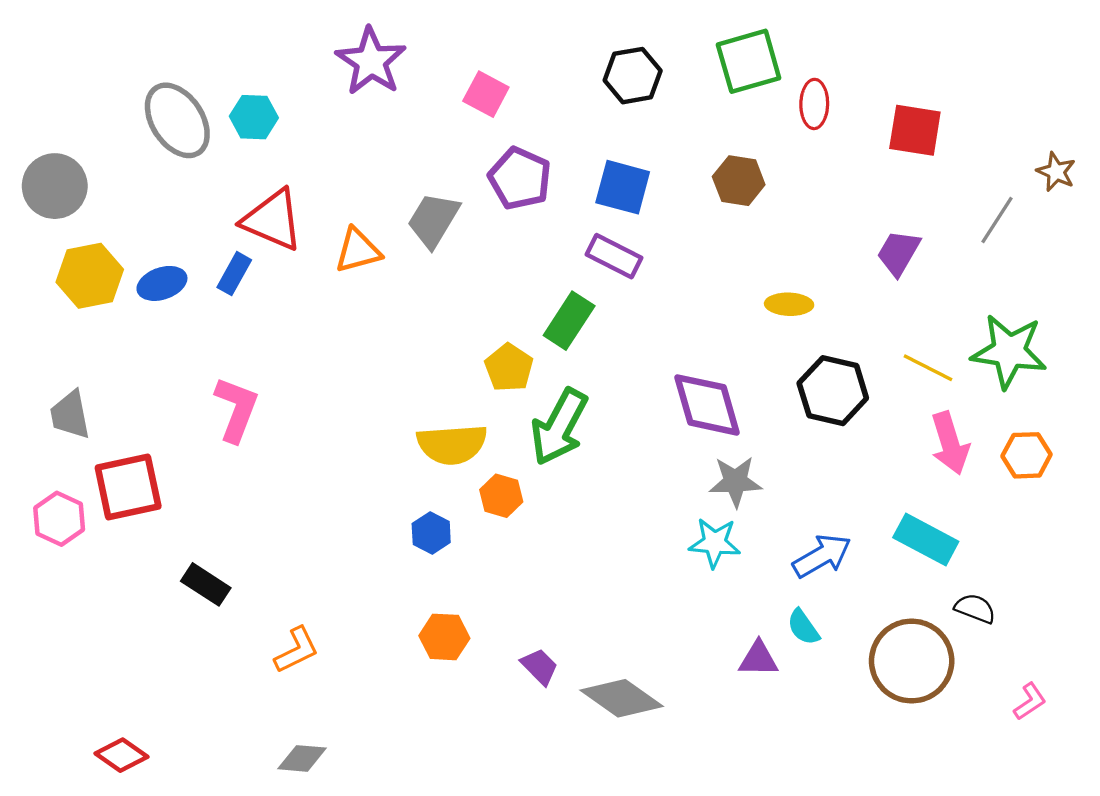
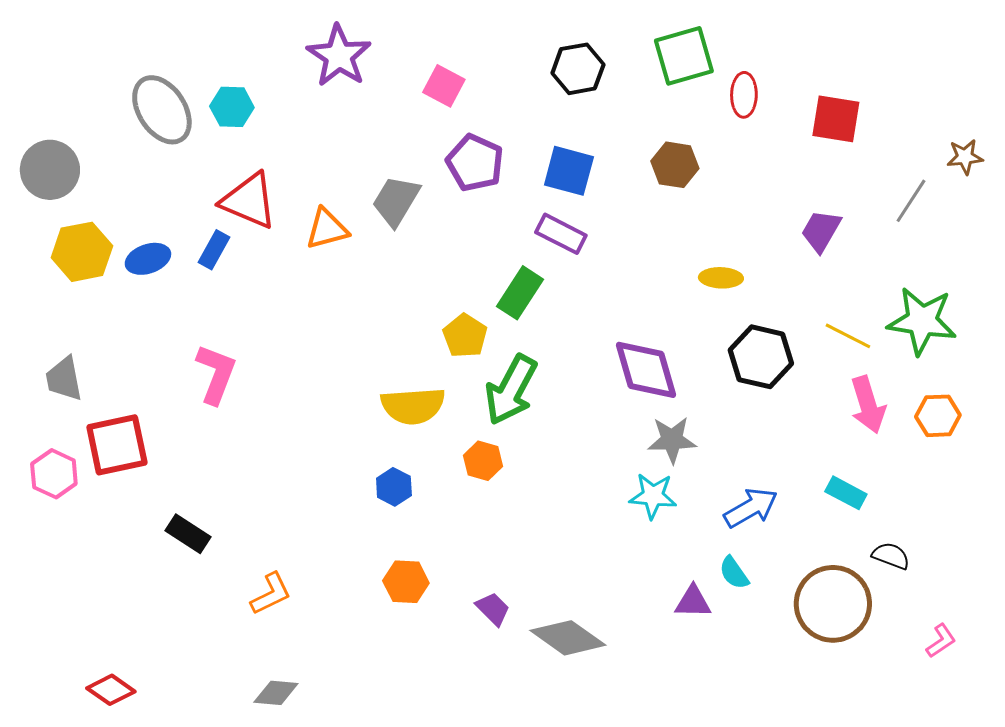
brown star: (1056, 172) -> (965, 157), turned -30
orange hexagon: (501, 496) -> (483, 461), moved
cyan rectangle: (926, 540) -> (846, 493), size x0.7

